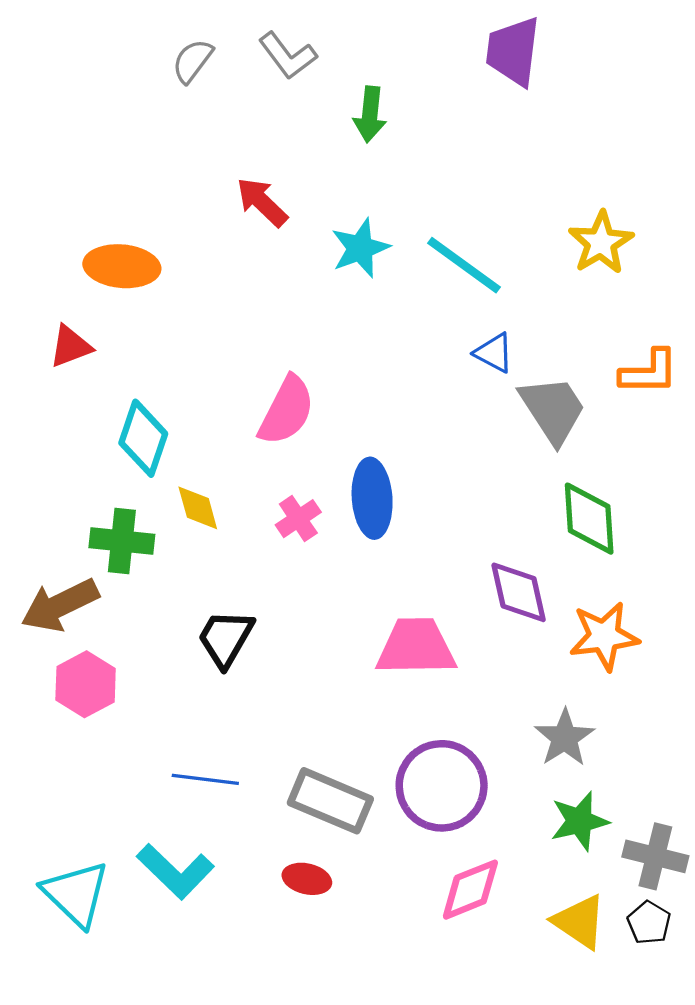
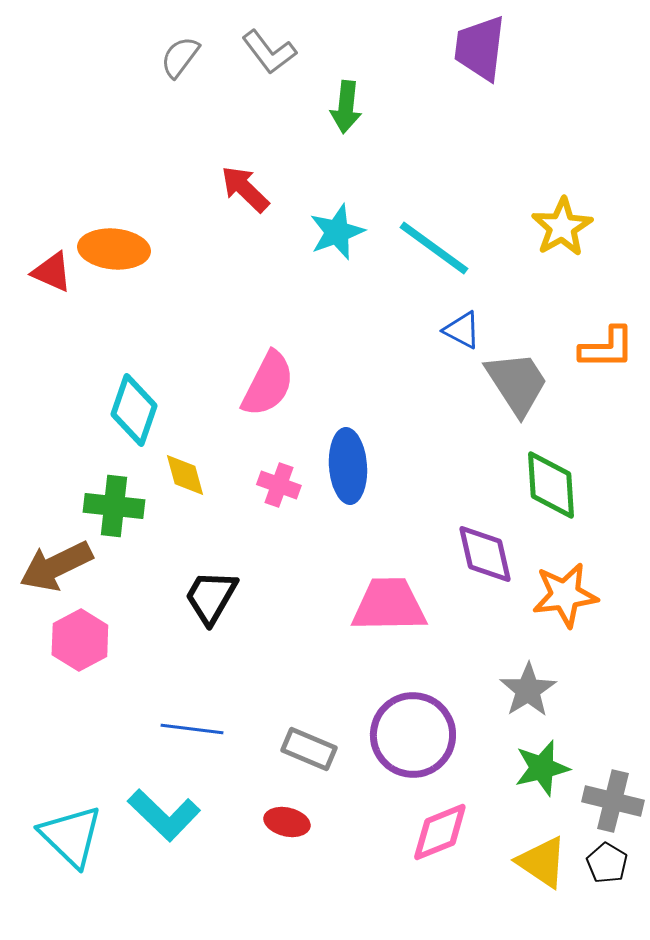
red triangle: (71, 346) -> (52, 272), moved, turned 45
pink cross: (298, 519) -> (279, 485), turned -36
gray rectangle: (330, 801) -> (309, 749), size x0.7

